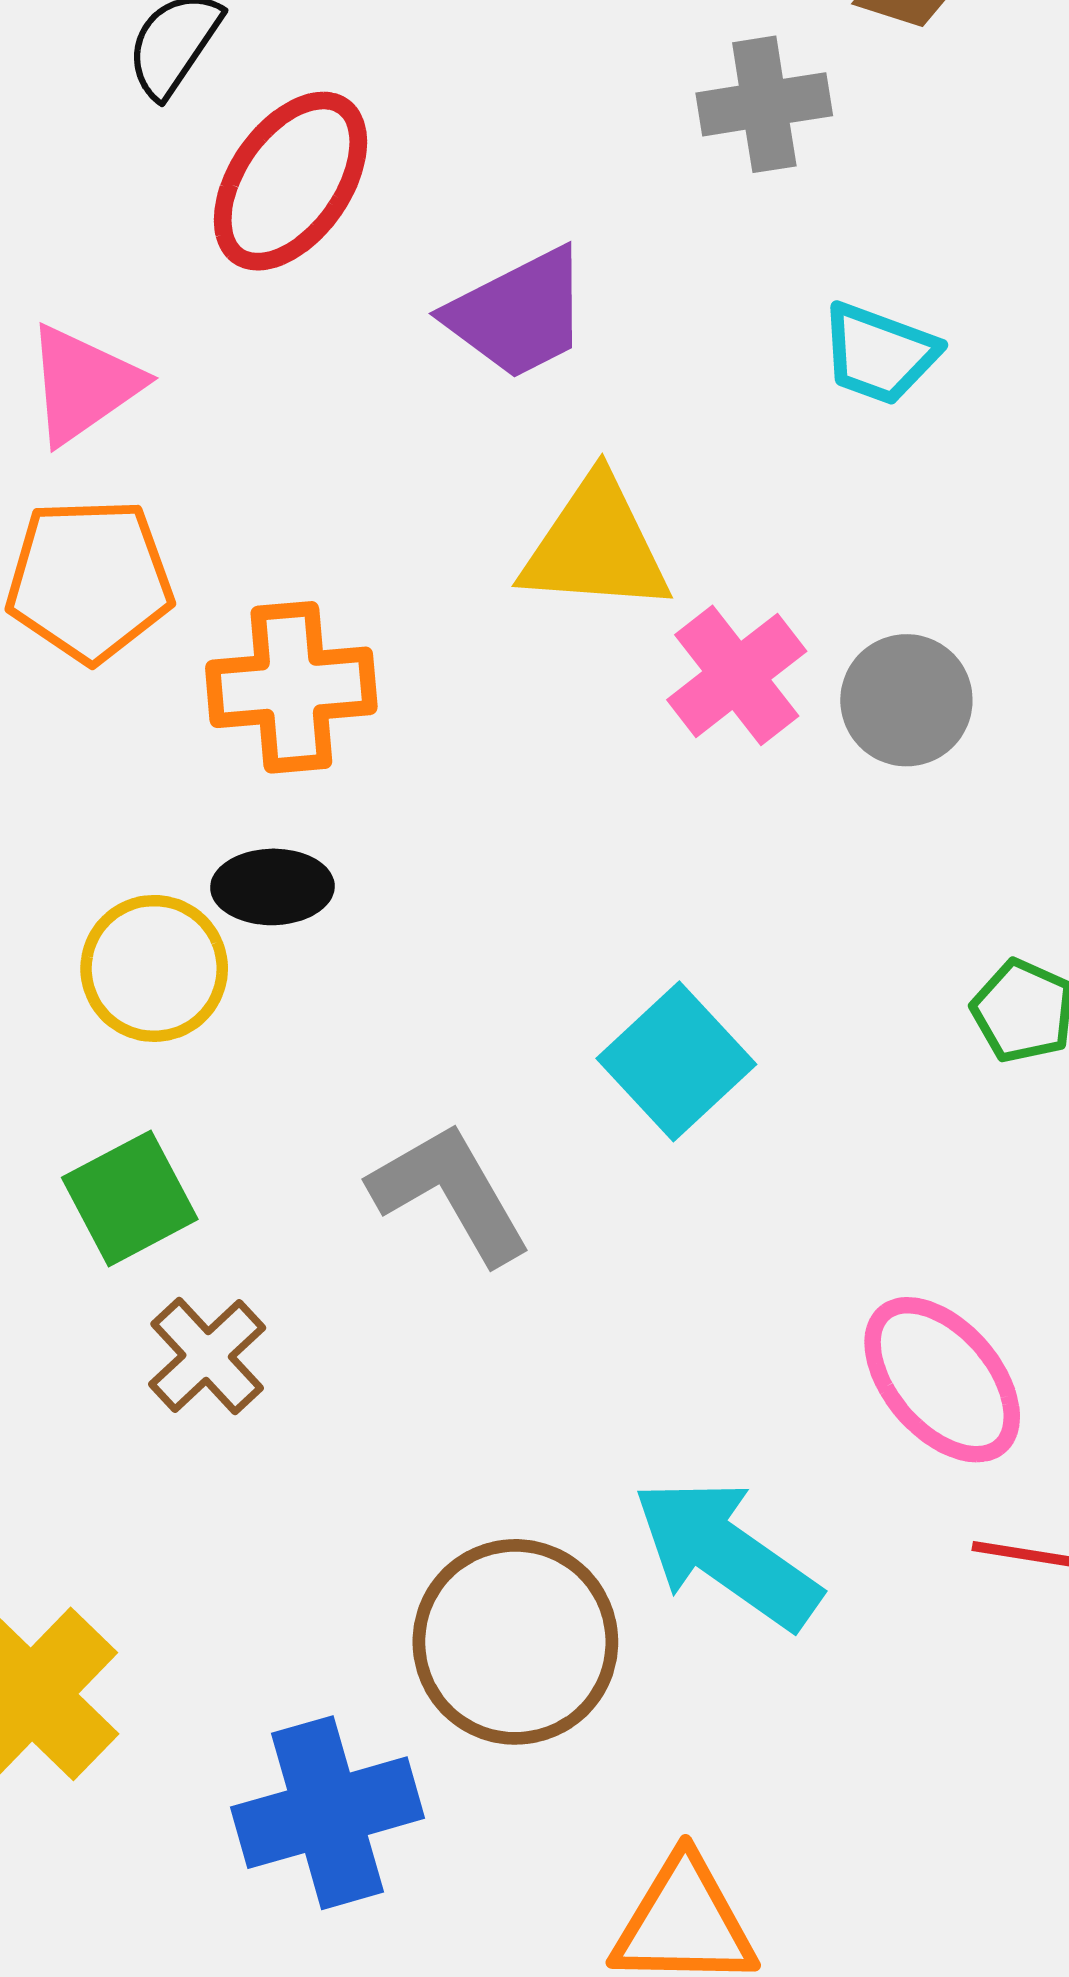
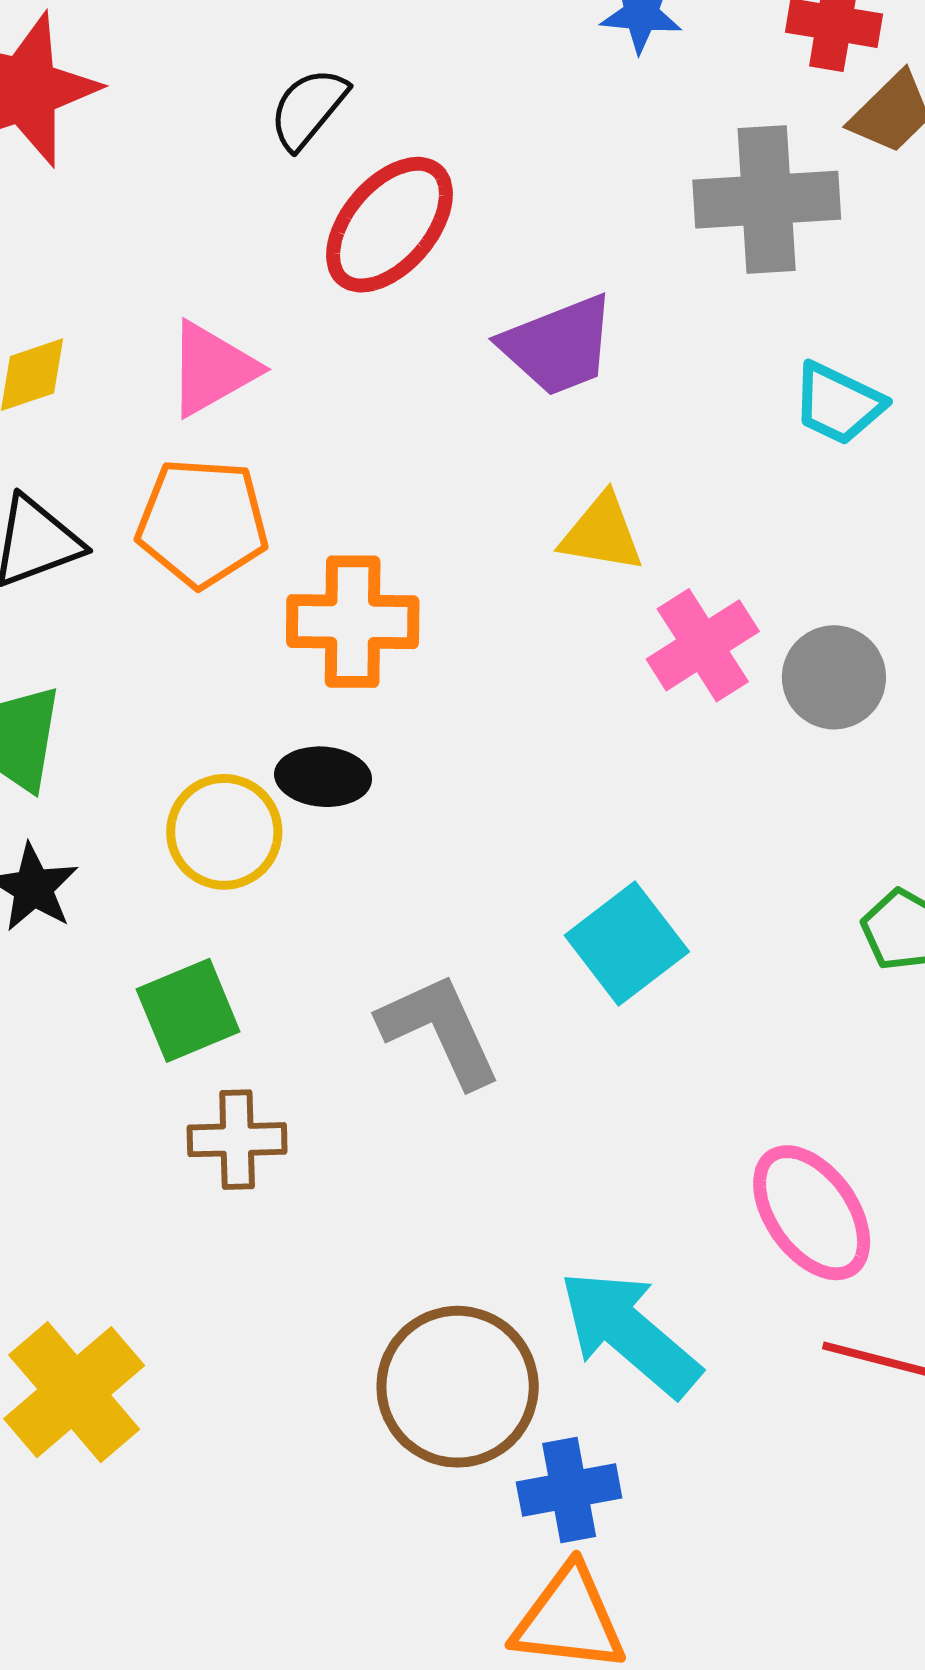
gray cross: (764, 104) -> (767, 200), size x1.4
yellow triangle: (596, 546) -> (602, 533), size x0.7
brown cross: (207, 1356) -> (237, 1140), turned 36
blue cross: (327, 1813) -> (569, 1490), moved, size x0.7

